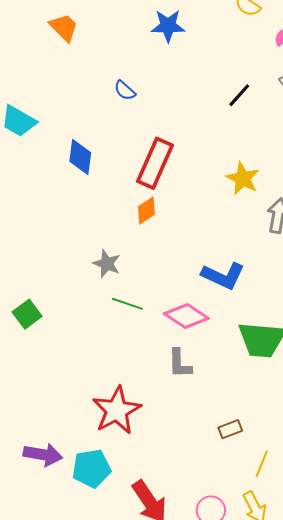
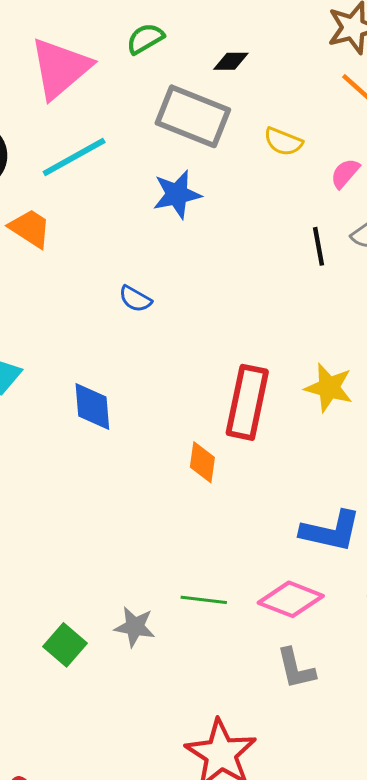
black line: (239, 95) -> (318, 246), moved, turned -40
red rectangle: (155, 163) -> (247, 402), moved
orange diamond: (146, 211) -> (202, 462), turned -36
gray star: (107, 264) -> (135, 627), moved

